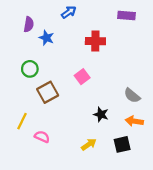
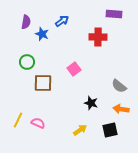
blue arrow: (69, 12) -> (62, 21), moved
red cross: (95, 41) -> (98, 37), moved
brown square: (48, 92) -> (43, 83), turned 30
yellow line: (22, 121) -> (18, 120), moved

